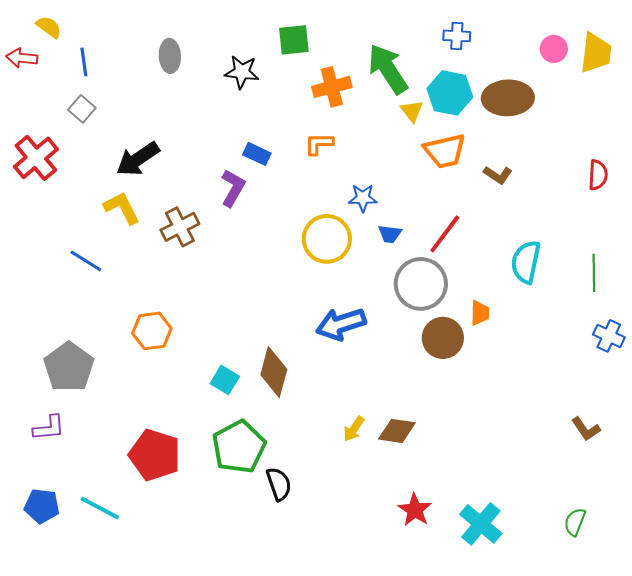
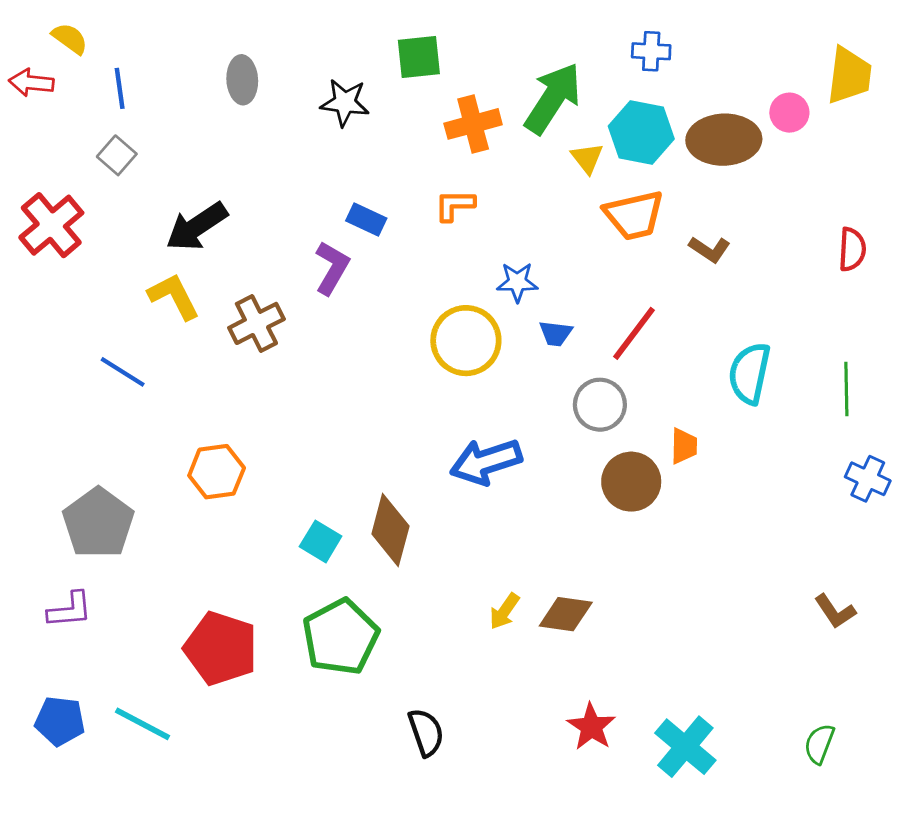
pink circle: (554, 49) -> (789, 113), moved
green arrow: (388, 69) -> (553, 98), turned 66
gray circle: (421, 284) -> (600, 405), size x0.7
black semicircle: (279, 484) -> (426, 732), moved

